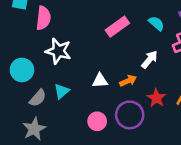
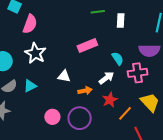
cyan semicircle: (156, 23) -> (118, 58), moved
white triangle: (100, 81) -> (64, 76), moved
red star: (156, 98) -> (110, 100), moved

